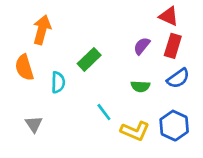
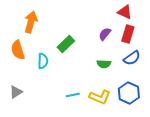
cyan line: (104, 112) -> (73, 95), moved, turned -64
gray triangle: (34, 124) -> (16, 92), moved, turned 32

